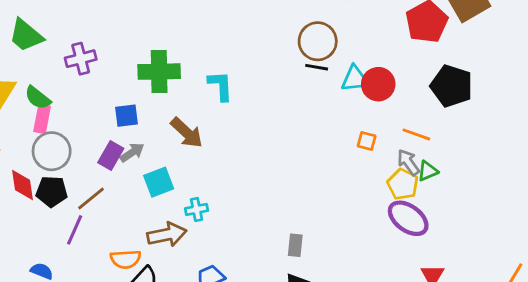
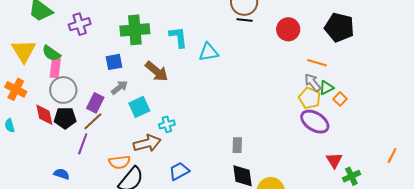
cyan triangle: (355, 79) -> (209, 52), moved
orange square: (367, 141) -> (340, 99), moved, turned 32
purple rectangle: (111, 155) -> (95, 103), moved

